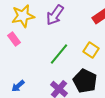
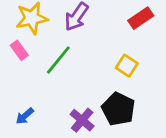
green line: (59, 54) -> (58, 60), moved

